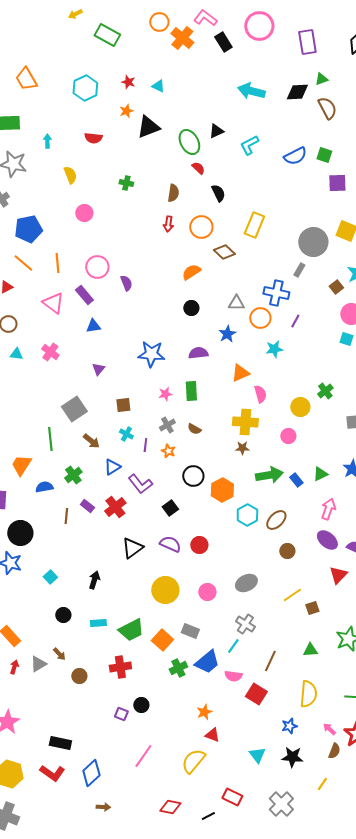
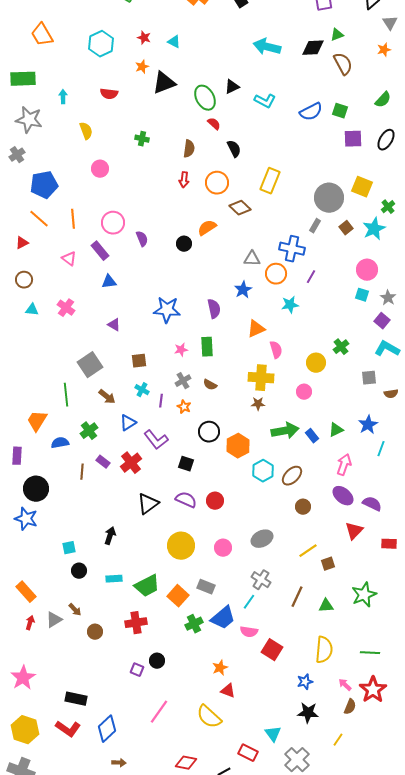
cyan L-shape: (249, 145) -> (265, 101), turned -125
brown square: (336, 287) -> (346, 228), moved
pink triangle: (53, 303) -> (69, 259), size x0.7
black circle: (191, 308) -> (184, 244), moved
purple semicircle: (198, 353) -> (214, 309), turned 84
purple triangle: (98, 369) -> (114, 325), turned -40
black square: (170, 508) -> (186, 464), turned -35
cyan square: (50, 577) -> (69, 548), moved, turned 32
brown line: (270, 661) -> (297, 597), moved
cyan triangle: (257, 755) -> (273, 734), moved
yellow semicircle: (193, 761) -> (209, 717), turned -88

